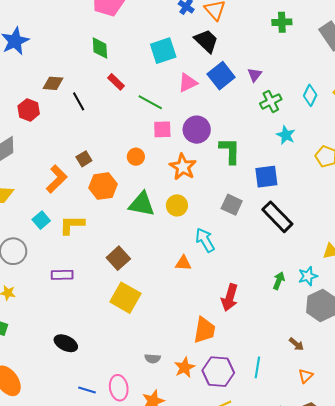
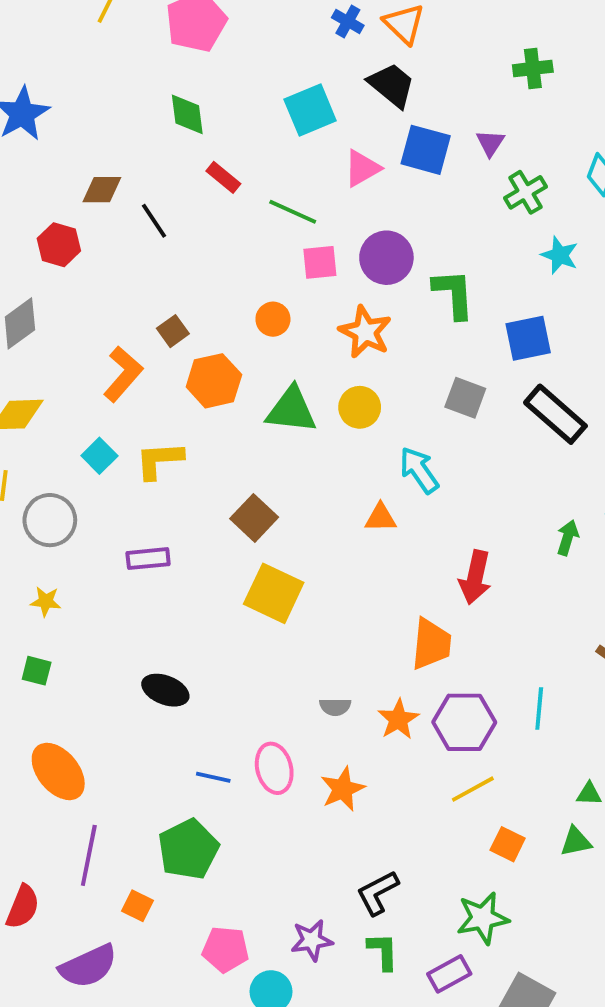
green cross: (282, 22) -> (533, 68), moved
blue square: (221, 76) -> (426, 150), turned -32

